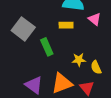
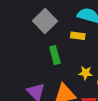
gray square: (23, 29) -> (45, 21), moved

